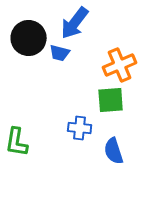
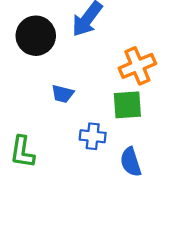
blue trapezoid: (60, 53) -> (63, 94), moved

